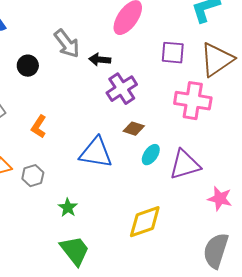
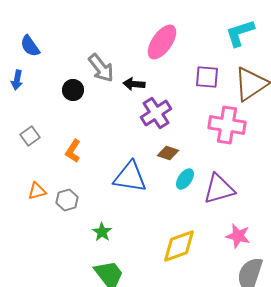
black circle: (28, 66) -> (73, 90), moved
pink star: (220, 199) -> (238, 236), moved

